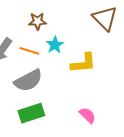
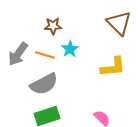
yellow L-shape: (83, 63) -> (113, 67), moved

